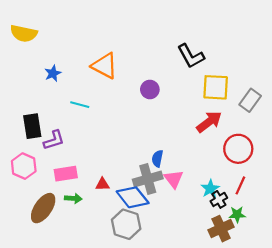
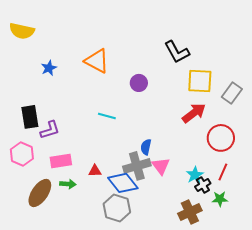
cyan line: (80, 105) -> (107, 116), moved
brown cross: (221, 229) -> (190, 212), moved

